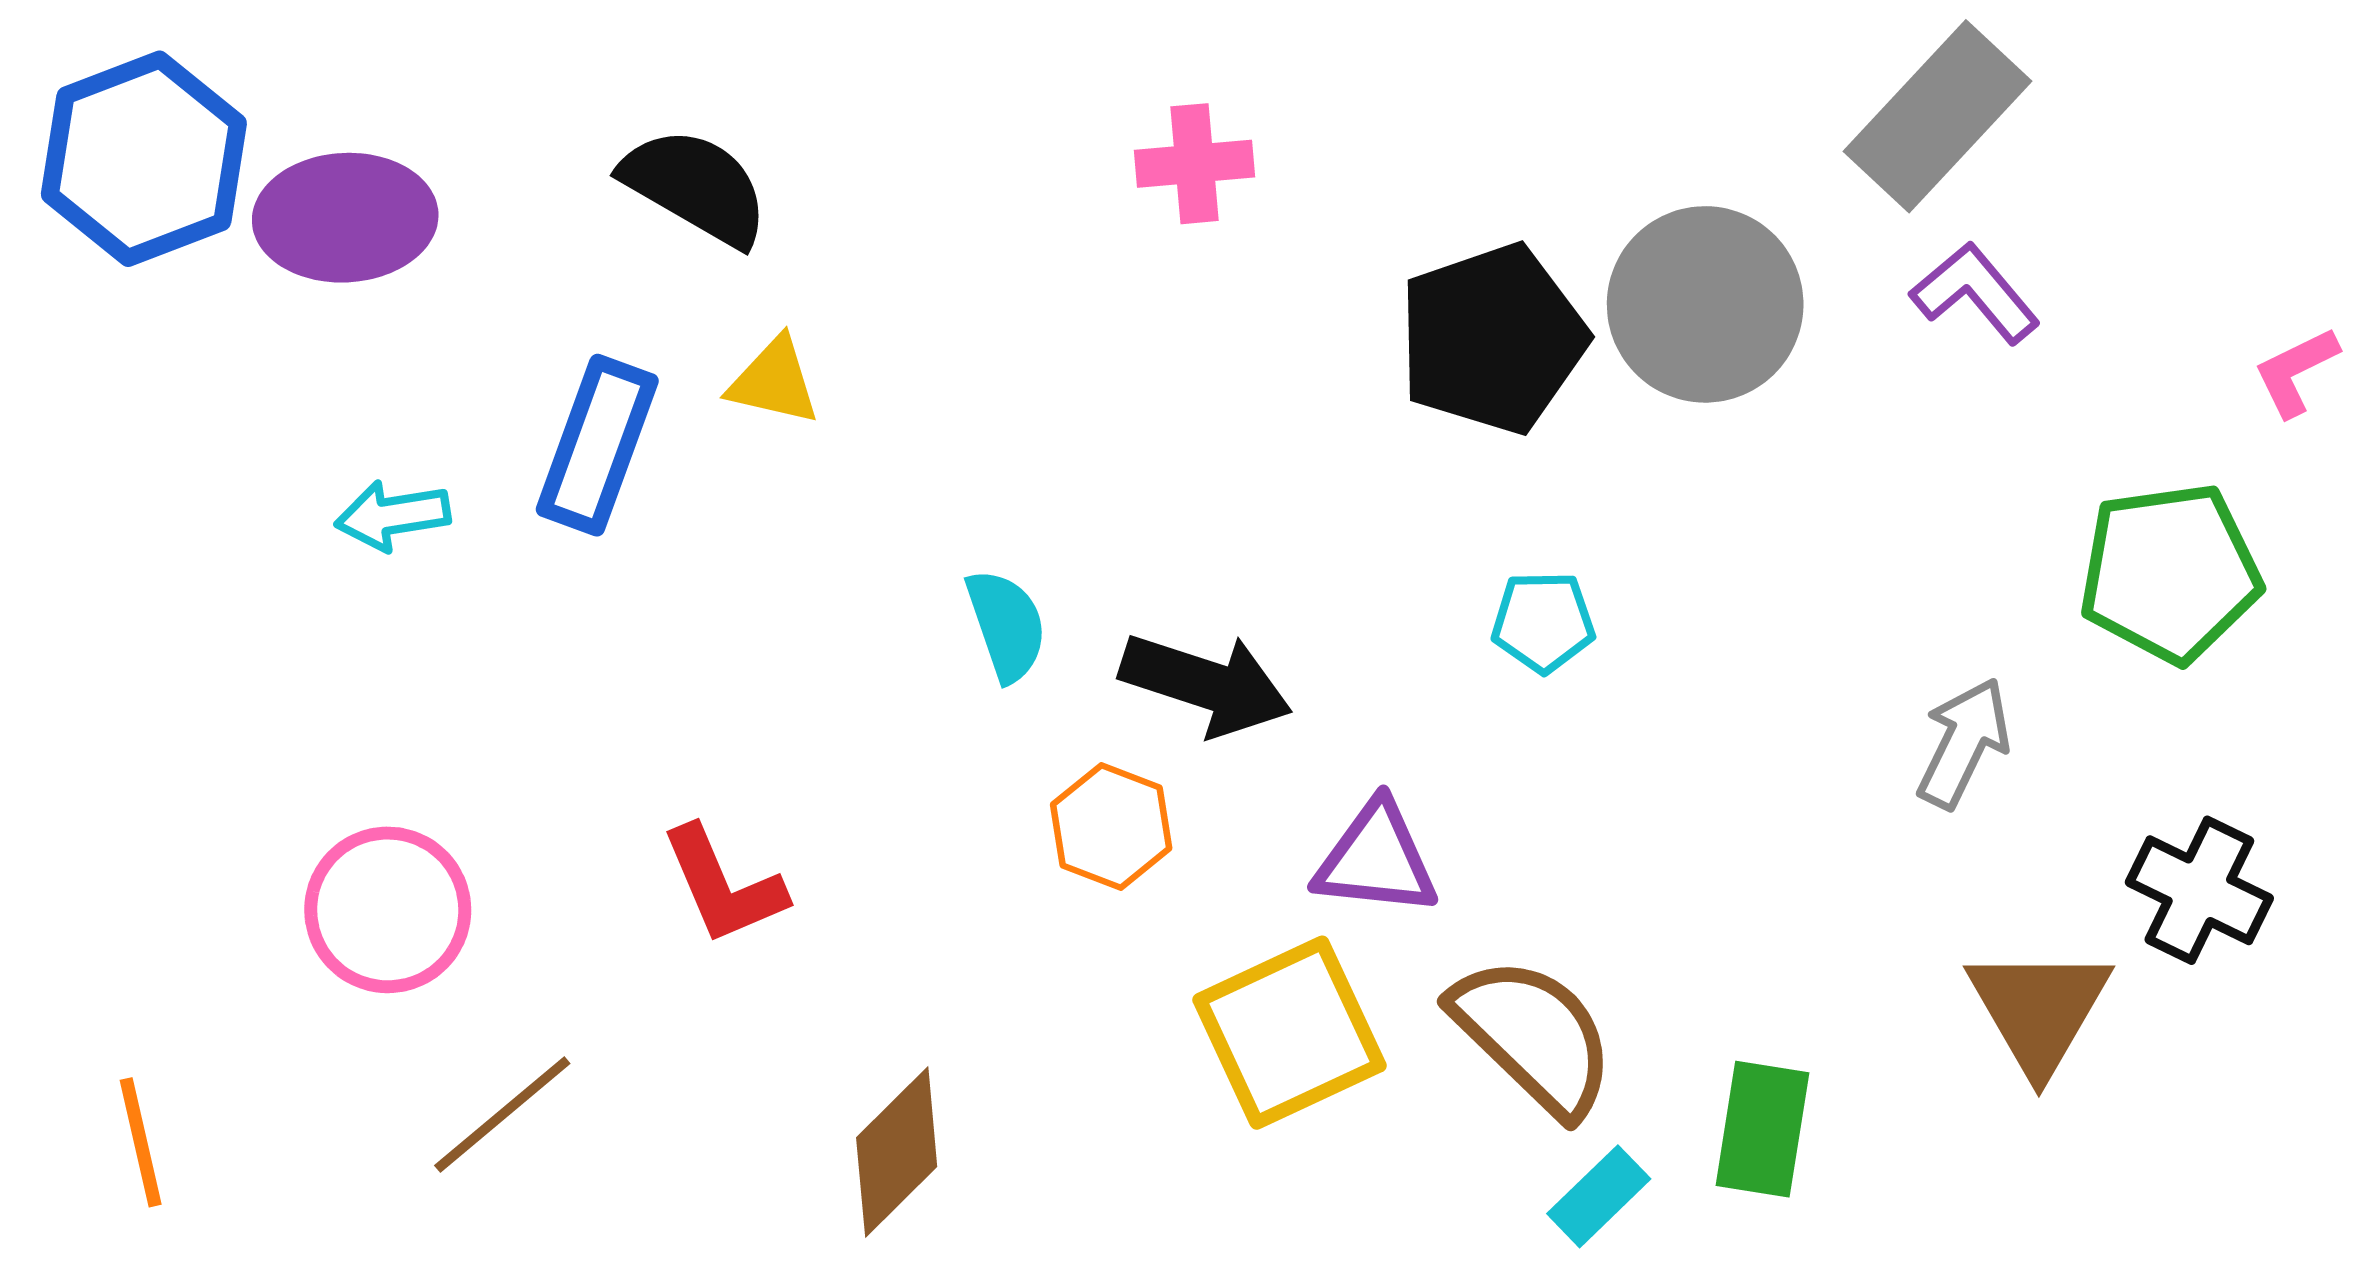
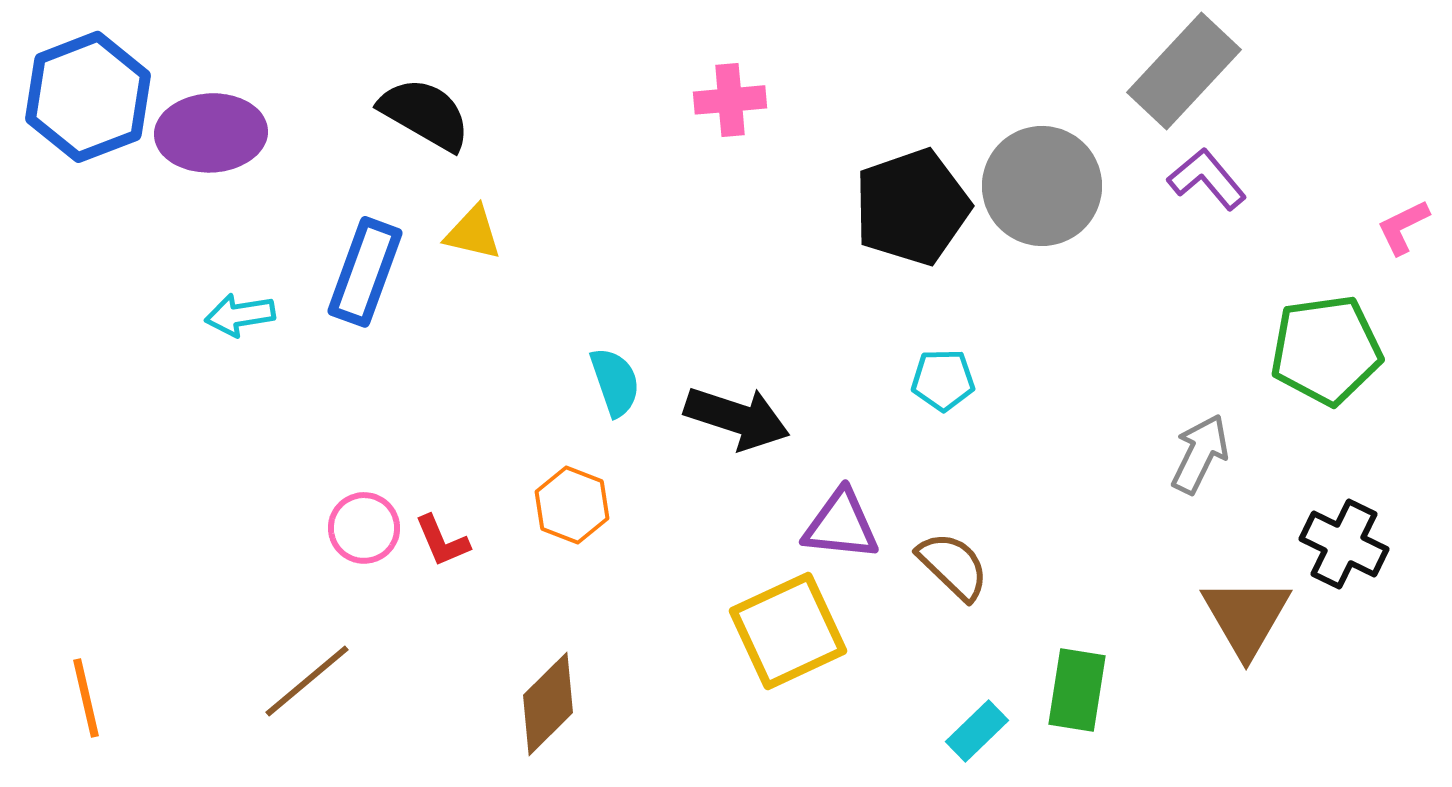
orange hexagon: (1111, 826) -> (572, 505), moved
red L-shape: (723, 885) -> (442, 541), size x0.7
pink circle: (388, 910) -> (364, 528), moved, size x0.7
brown semicircle: (1533, 1036) -> (953, 566), moved, size x0.7

